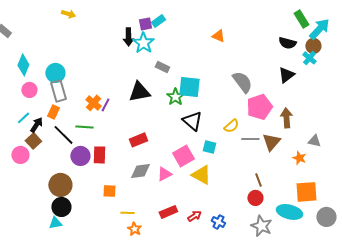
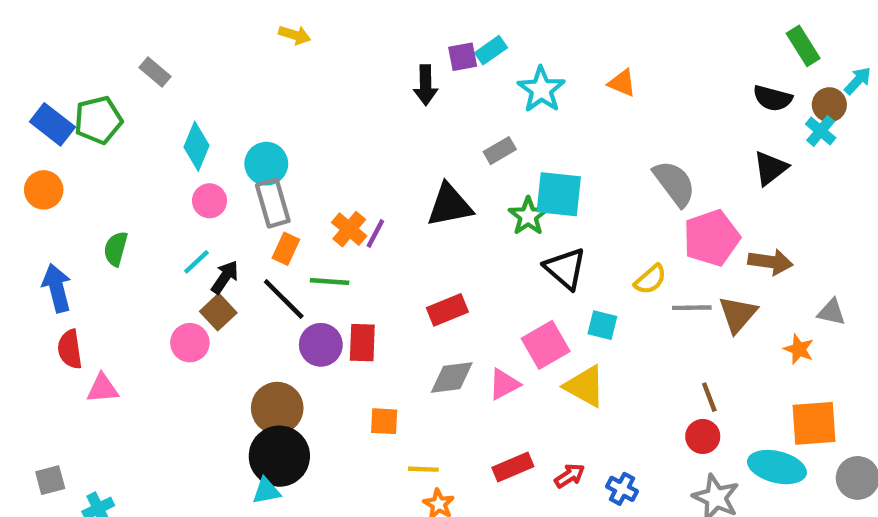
cyan arrow: (319, 29) -> (858, 81), moved, size x0.6
cyan star: (143, 43) -> (541, 89), moved
gray rectangle: (162, 67) -> (500, 151), turned -56
orange rectangle: (53, 112) -> (286, 249), moved
brown arrow: (286, 118) -> (770, 262), turned 102
black circle: (61, 207) -> (279, 456), size x1.4

